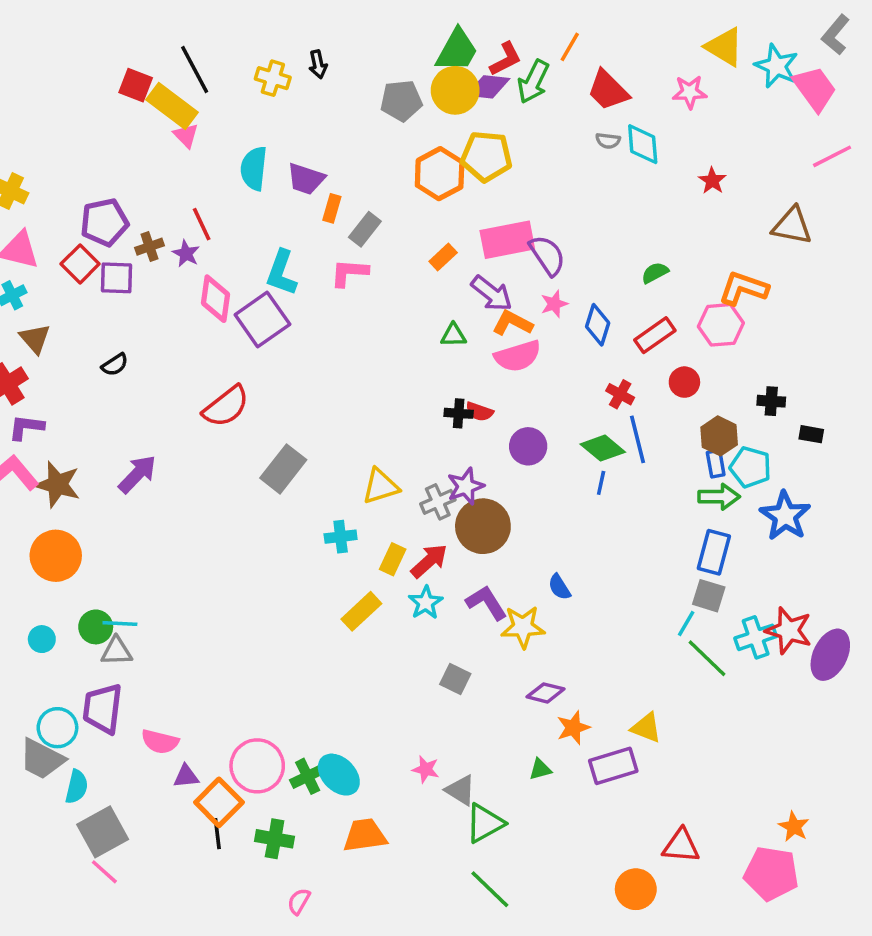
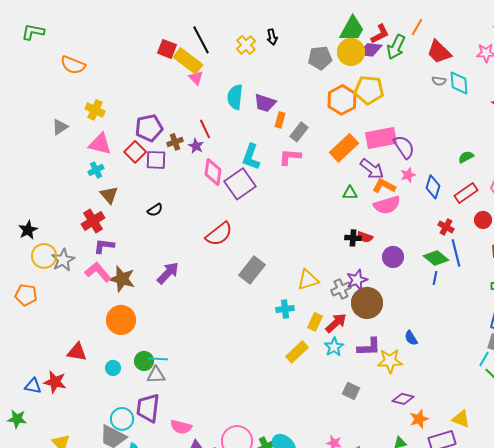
yellow cross: (273, 78) -> (246, 45), turned 30
orange rectangle: (443, 257) -> (344, 148), size x1.8
purple L-shape: (486, 603) -> (369, 347), turned 120

